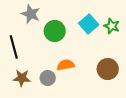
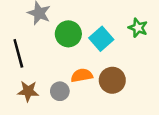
cyan square: (89, 24) -> (101, 39), moved
brown circle: (108, 69) -> (112, 80), moved

